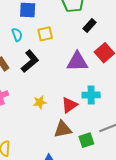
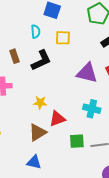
red triangle: (69, 105) -> (57, 119), moved
brown triangle: (63, 129) -> (38, 132), moved, turned -36
green square: (86, 140) -> (77, 141), moved

